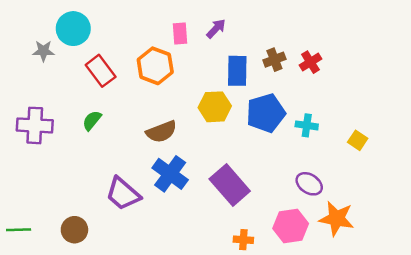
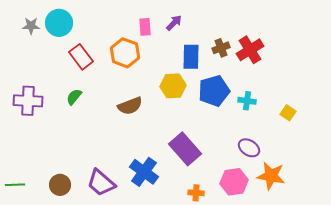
gray star: (43, 51) -> (31, 26), moved
red cross: (310, 62) -> (250, 50), size x1.5
blue cross: (170, 174) -> (144, 172), moved
purple trapezoid: (123, 194) -> (101, 183), moved

